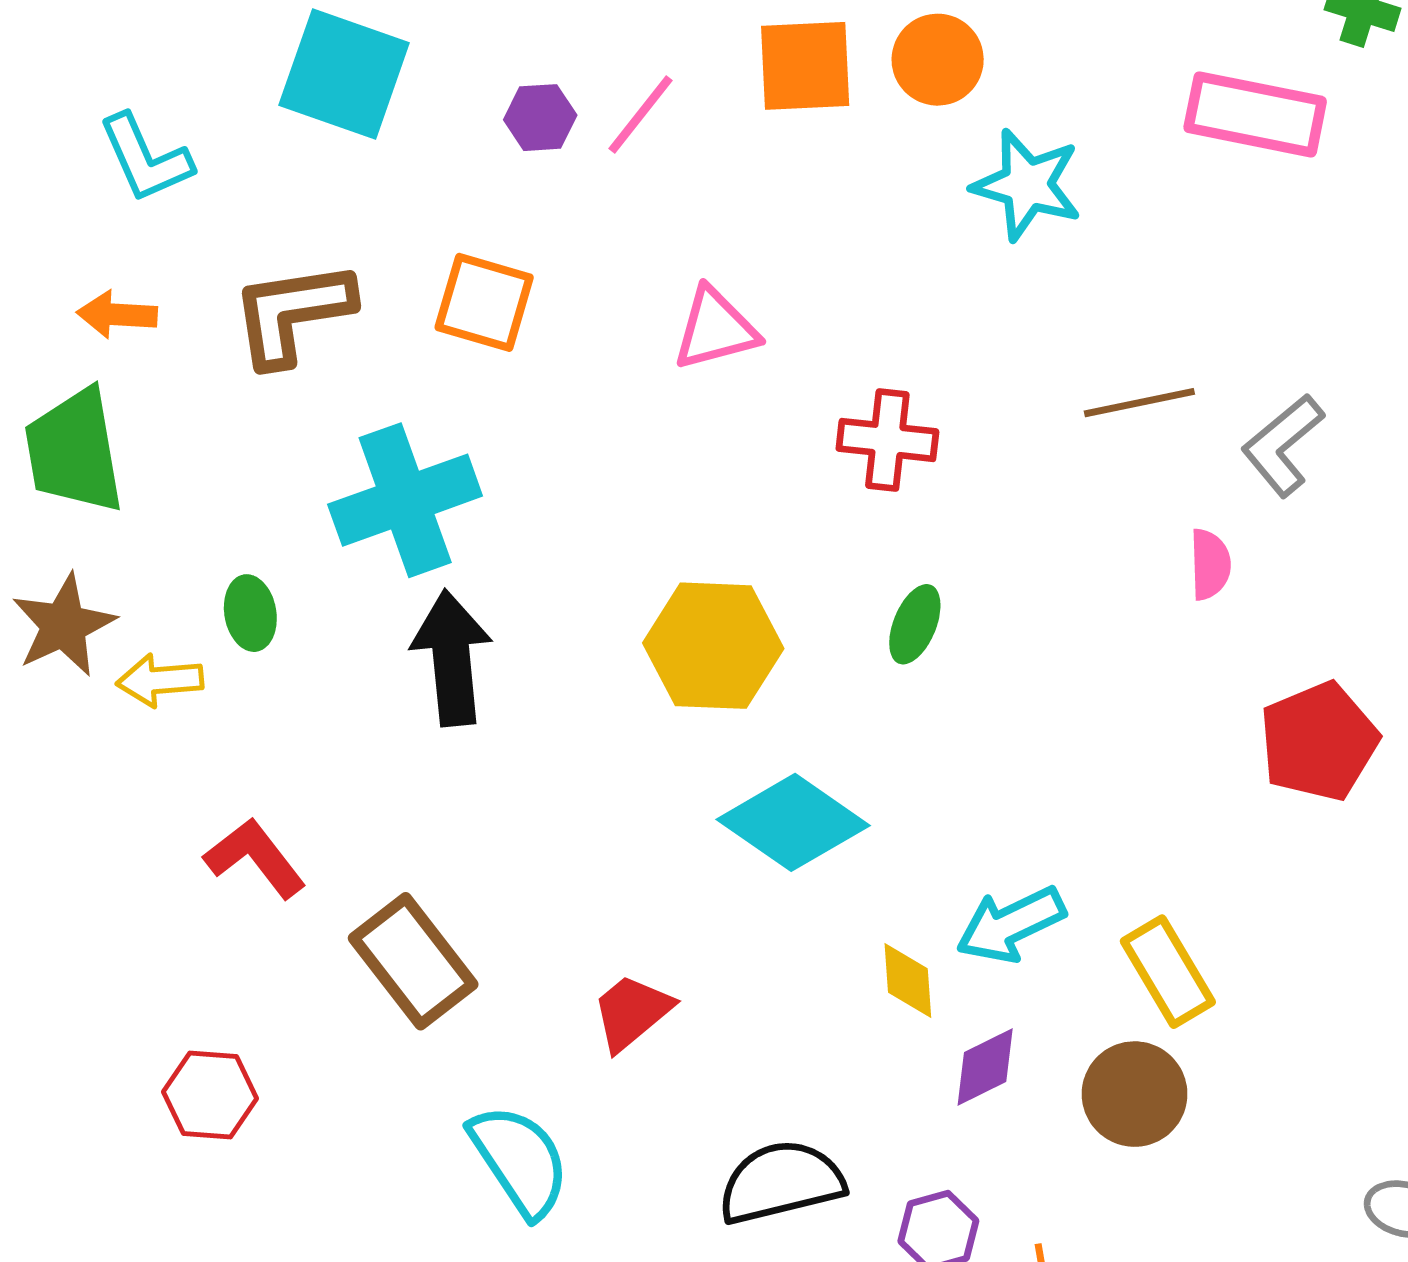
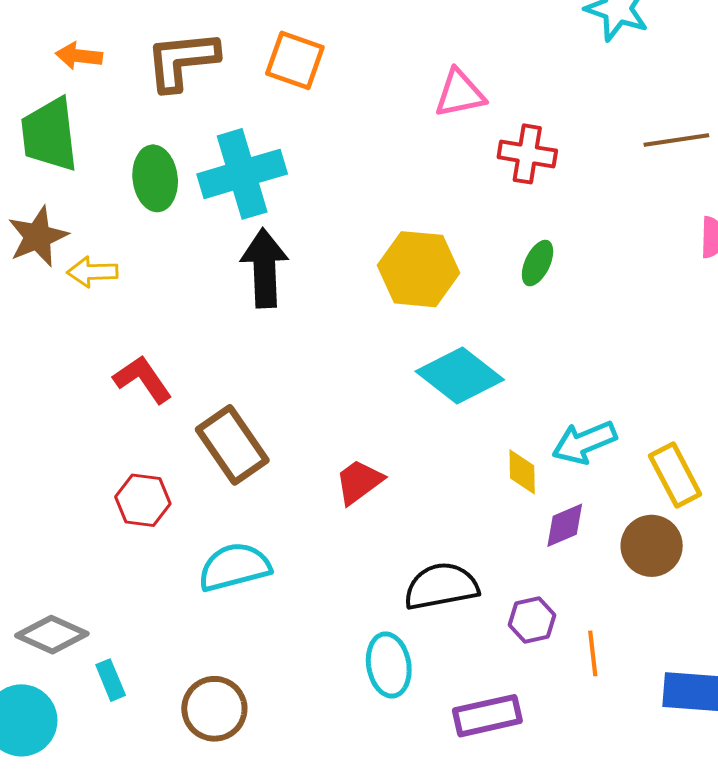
pink triangle: (715, 329) -> (460, 93), moved
green ellipse: (250, 613) -> (155, 178), moved, size x1.5
red hexagon: (210, 1095) -> (143, 500), moved
cyan semicircle: (520, 1161) -> (234, 567), moved, turned -74

